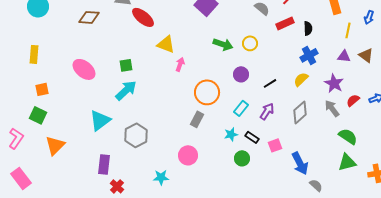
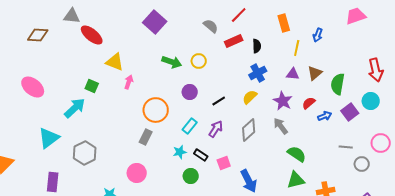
brown triangle: (366, 55) -> (315, 73), turned 42
green square: (126, 65) -> (92, 86), moved, turned 32
red semicircle: (353, 100) -> (309, 103), moved

